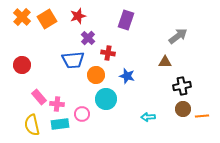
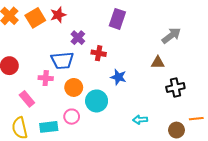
red star: (78, 16) -> (58, 15), moved
orange circle: (96, 75) -> (74, 87), moved
pink cross: (57, 104) -> (46, 78), moved
brown circle: (183, 109) -> (176, 130), moved

